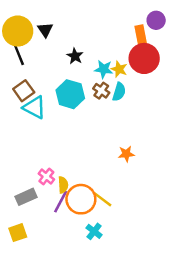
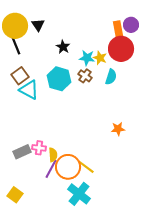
purple circle: (156, 20) -> (131, 25), moved
cyan semicircle: (119, 92) -> (111, 77), moved
orange star: (126, 154) -> (118, 129), moved
pink cross: (46, 177) -> (39, 148), turned -32
gray rectangle: (26, 197) -> (22, 152), moved
cyan cross: (94, 231) -> (79, 194), size x1.6
yellow square: (18, 233) -> (15, 195), turned -35

